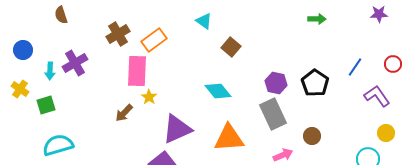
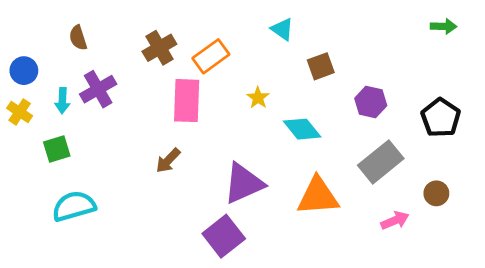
brown semicircle: (61, 15) -> (78, 38), moved
brown square: (231, 47) -> (321, 66), turned 30
purple hexagon: (276, 83) -> (371, 102), moved
yellow cross: (20, 89) -> (20, 112), moved
yellow star: (149, 97) -> (258, 98), moved
gray rectangle: (273, 114) -> (381, 162), turned 76

